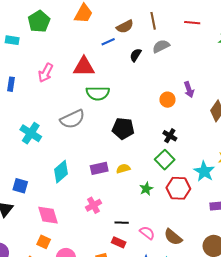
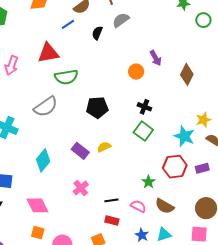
purple rectangle: (99, 168) -> (80, 151), turned 60
red hexagon: (178, 188) -> (175, 167), moved
green star: (146, 189) -> (148, 182), moved

